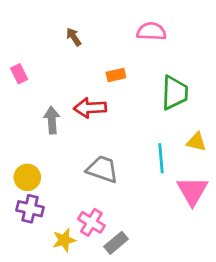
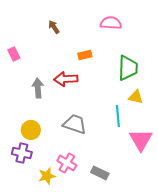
yellow triangle: (196, 142) -> (136, 97), moved
yellow circle: (27, 177) -> (31, 130), moved
gray rectangle: (116, 243) -> (100, 173), moved, turned 66

